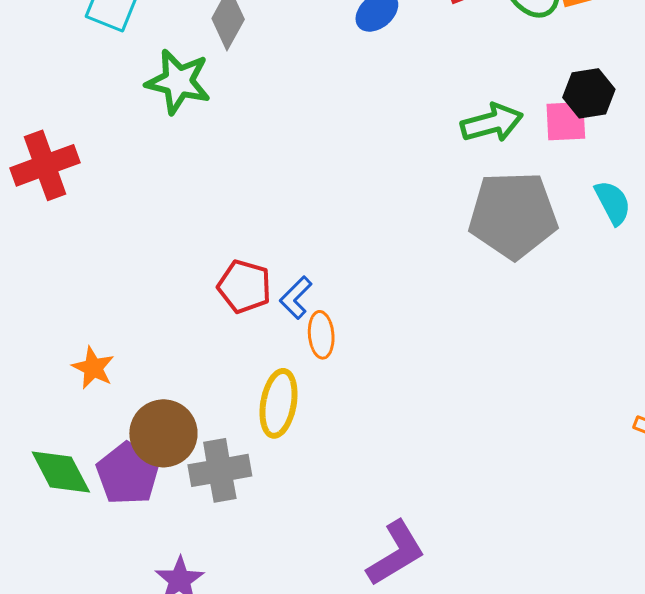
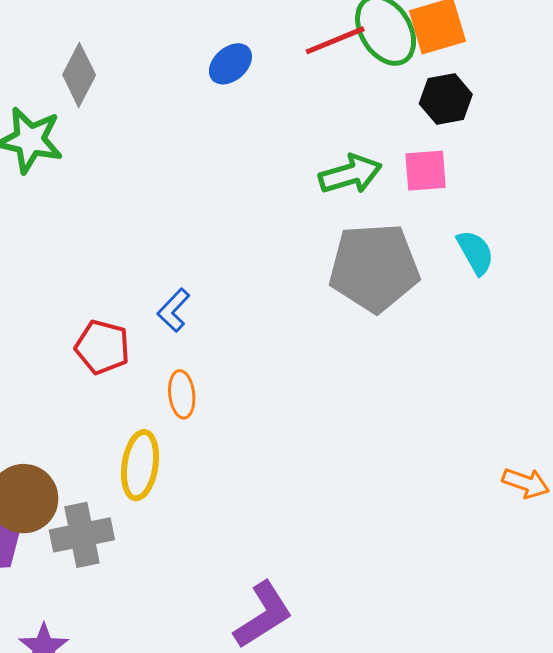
black hexagon: (589, 93) -> (446, 99), moved
blue L-shape: (296, 298) -> (174, 310), moved

